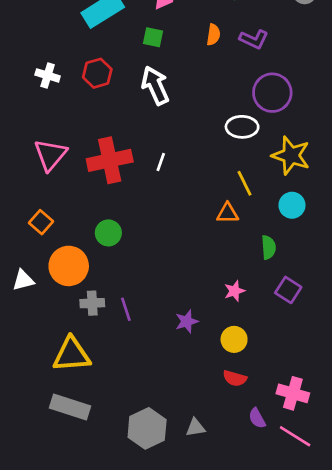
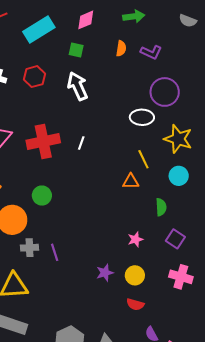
purple star: (187, 321) -> (105, 273), moved
pink cross: (293, 393) -> (181, 277), moved

